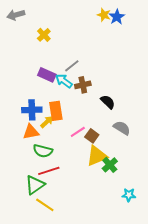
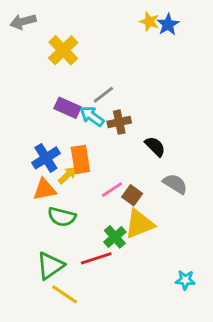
yellow cross: (44, 35) -> (63, 50), size x1.5
blue cross: (32, 110) -> (46, 158), turned -30
green cross: (110, 165) -> (115, 237), moved
red line: (49, 171) -> (96, 258), moved

